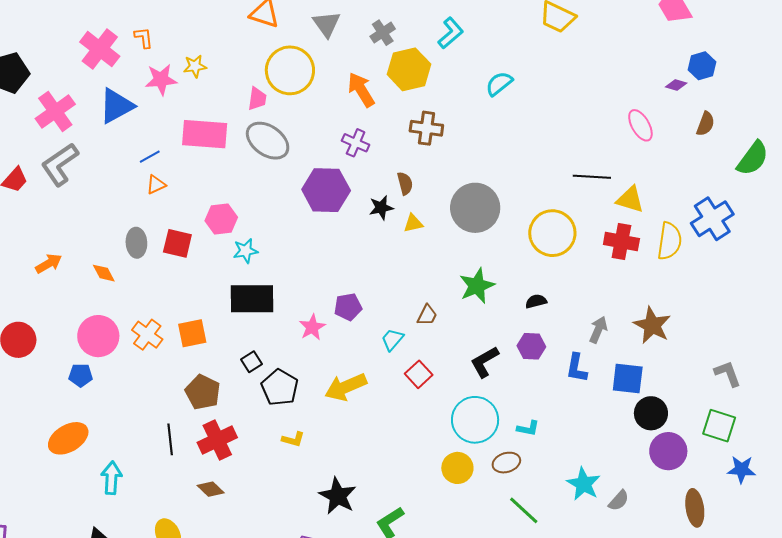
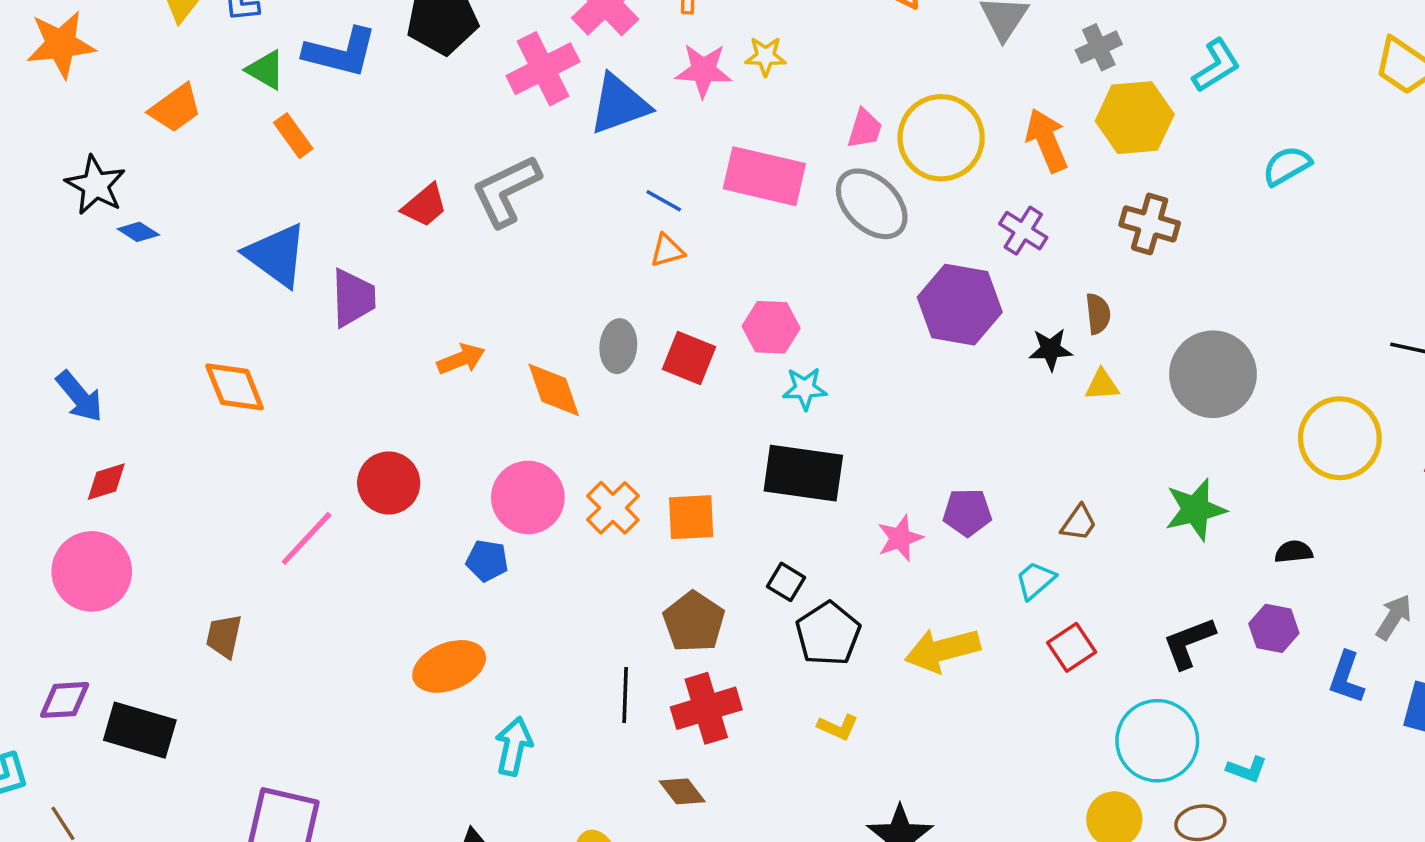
yellow circle: (290, 70) -> (941, 138), moved
pink cross: (55, 111) -> (543, 69), moved
blue line: (150, 157) -> (664, 201), turned 50
orange diamond: (104, 273) -> (554, 390), size x1.5
brown trapezoid: (427, 315) -> (1079, 523), moved
black square: (252, 362) -> (786, 582), turned -35

